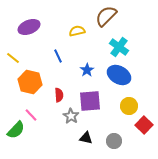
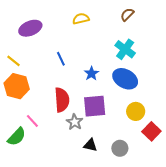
brown semicircle: (106, 16) -> (127, 15), moved, size x0.6
yellow semicircle: (77, 31) -> (81, 19), moved
orange hexagon: (30, 82) -> (17, 86), moved
red semicircle: (59, 95) -> (62, 100), size x1.6

